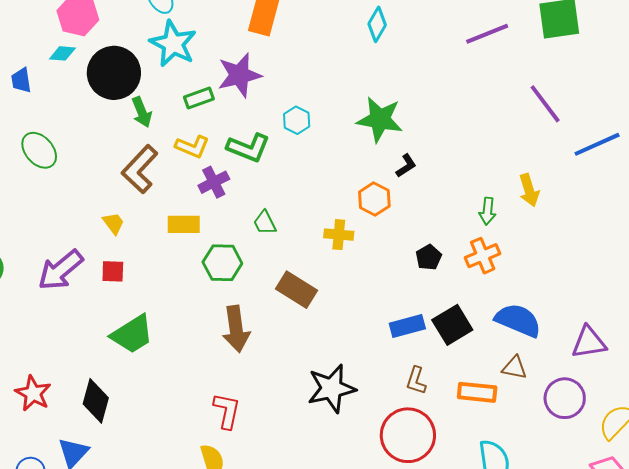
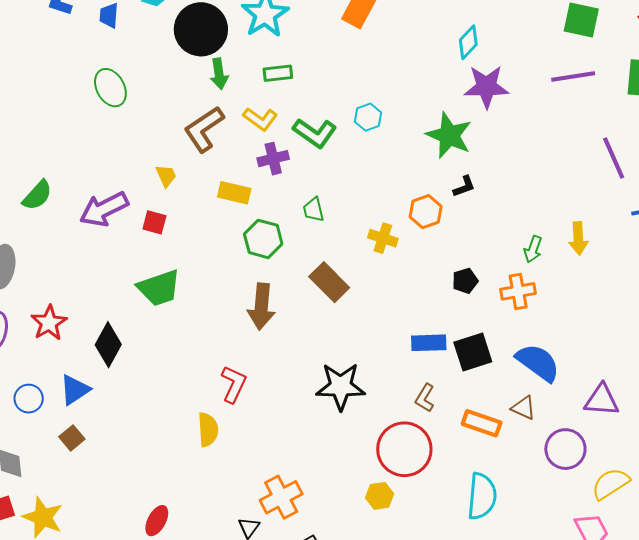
purple star: (239, 75) -> (486, 87), moved

